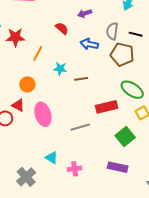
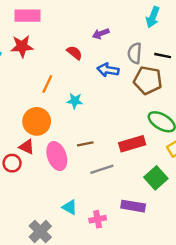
red star: (15, 37) -> (22, 46), moved
brown line: (81, 79) -> (85, 144), moved
orange circle: (27, 84) -> (37, 121), size x1.5
purple rectangle: (118, 167) -> (133, 206), moved

